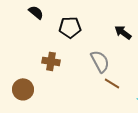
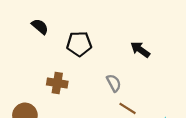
gray semicircle: (100, 61) -> (114, 83), size x0.7

